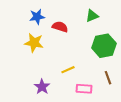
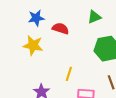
yellow line: (68, 70) -> (69, 74), turned -48

